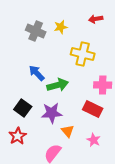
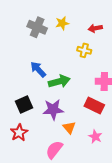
red arrow: (96, 19) -> (95, 28), moved
yellow cross: (83, 54) -> (84, 50), size x0.6
black square: (23, 108) -> (24, 104), turned 30

